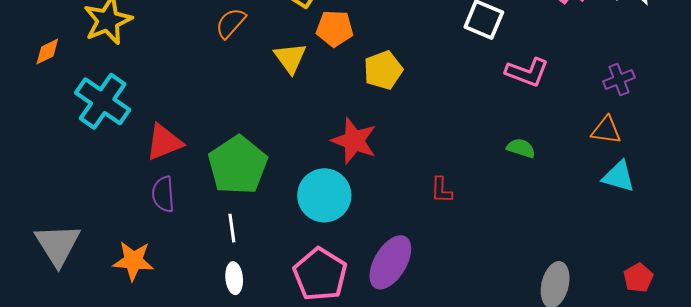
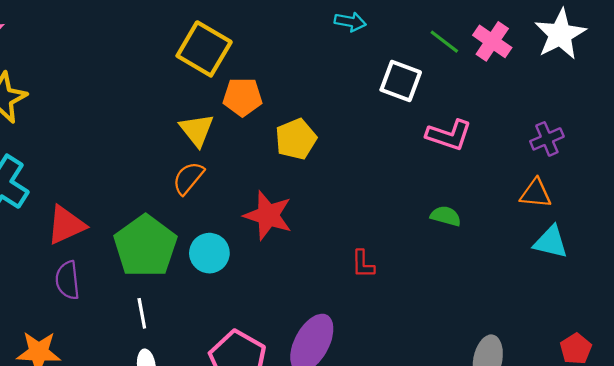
orange semicircle: (231, 23) -> (188, 178), moved
cyan circle: (324, 195) -> (209, 253), moved, size x0.7

